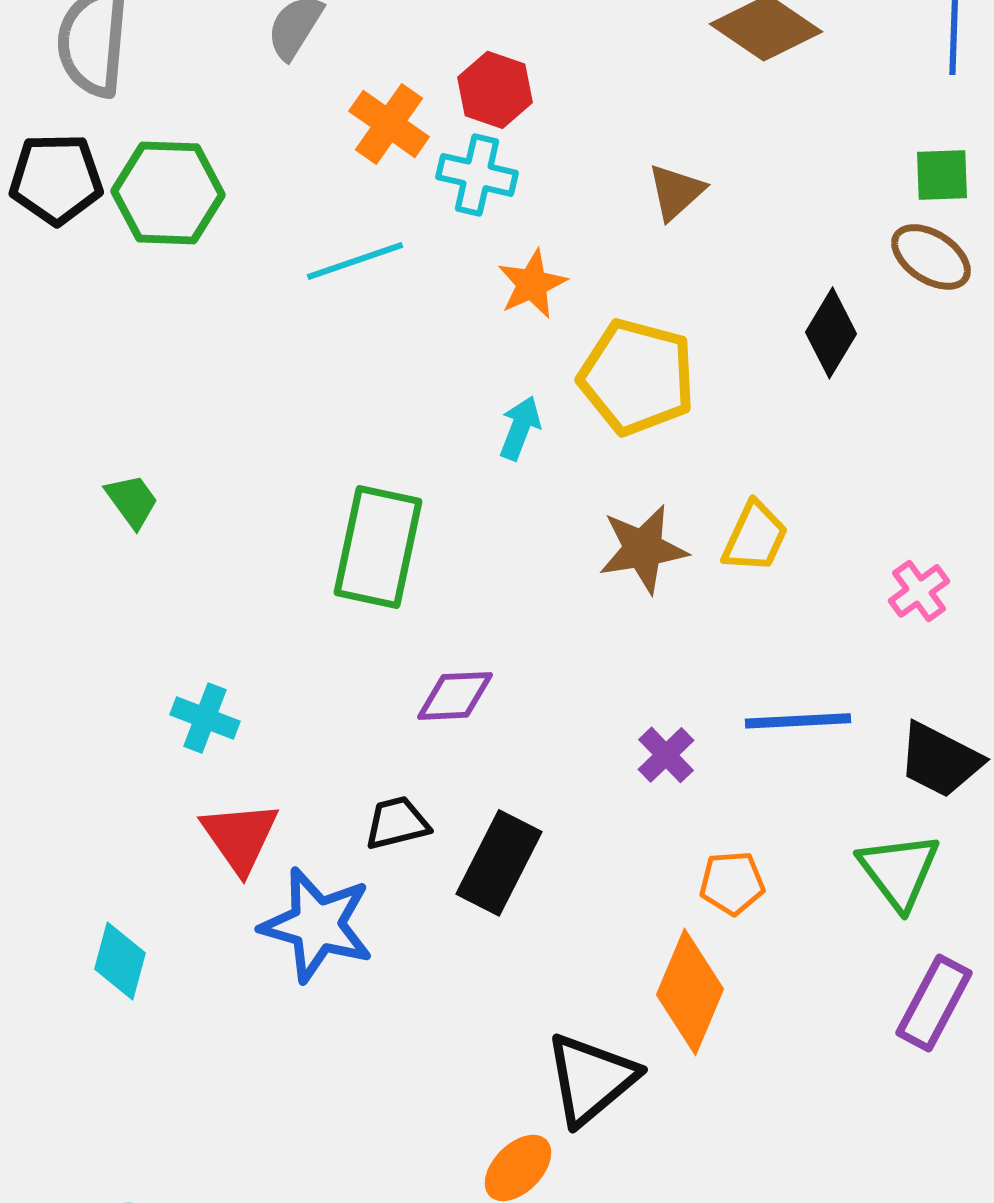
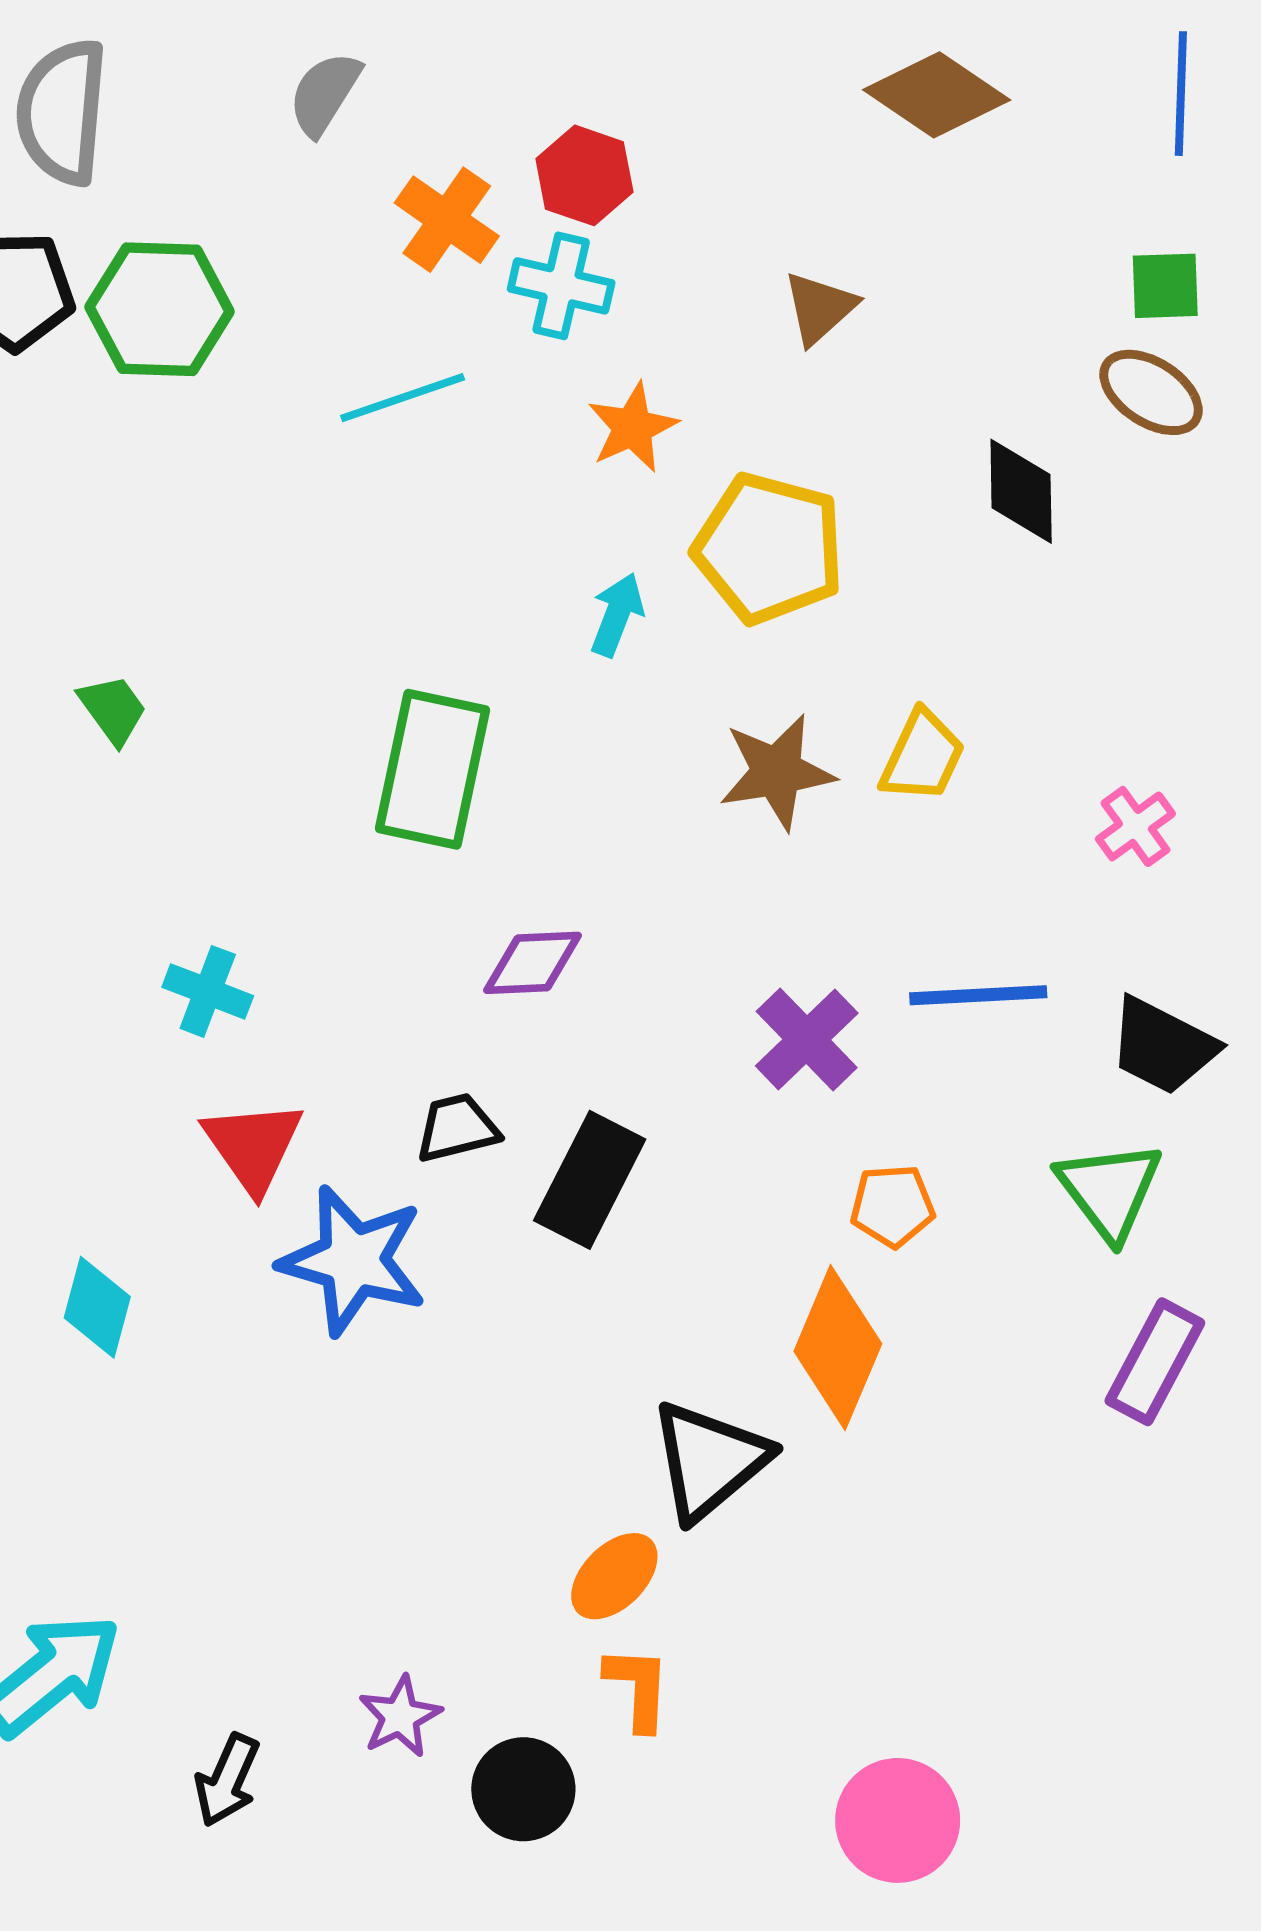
black diamond: (831, 333) -> (1021, 491), turned -32
purple cross: (666, 755) -> (807, 1040), size x1.4

